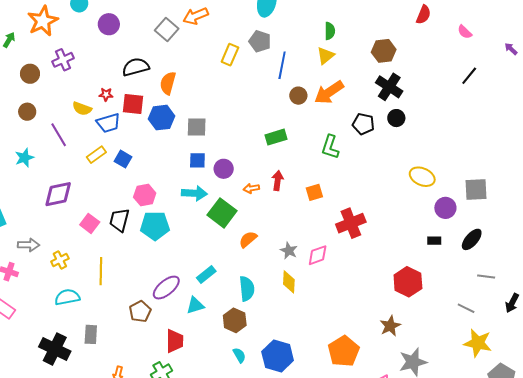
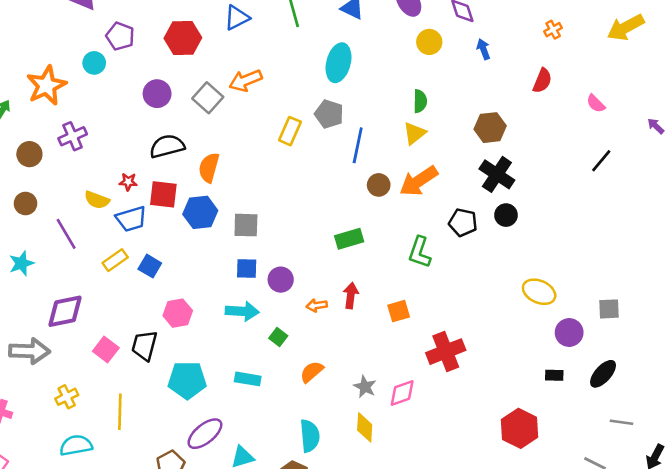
purple circle: (109, 24) -> (157, 94), moved
gray square: (476, 190) -> (609, 309), size x0.7
green square: (222, 213) -> (278, 337), size x0.5
cyan pentagon: (155, 226) -> (187, 380), moved
gray arrow: (29, 245) -> (29, 351), moved, size x1.4
cyan rectangle: (206, 274) -> (248, 379), moved, turned 48

